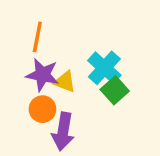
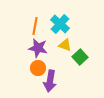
cyan cross: (104, 68) -> (60, 24), moved
yellow triangle: (65, 82) -> (65, 45), moved

